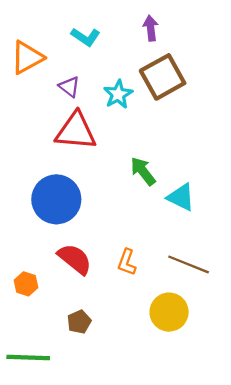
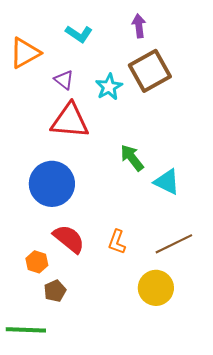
brown line: (189, 264) -> (174, 244), turned -48
orange hexagon: (26, 284) -> (37, 262), moved
brown pentagon: (79, 322) -> (55, 291), moved

